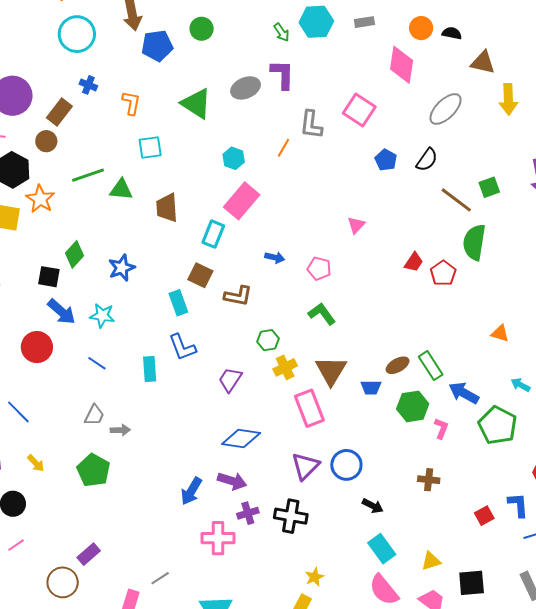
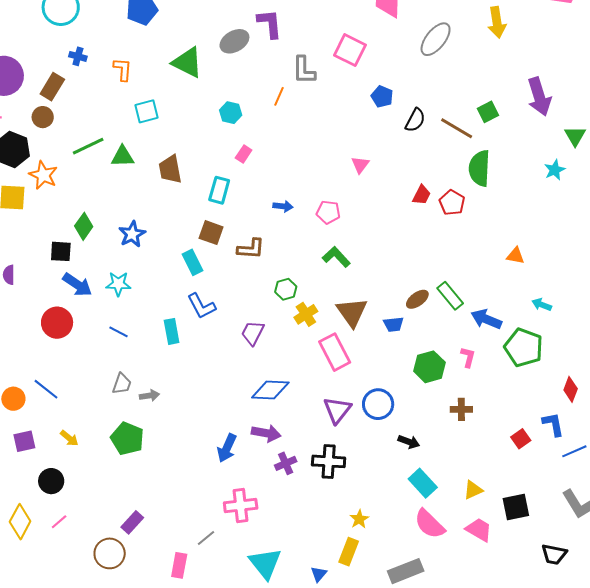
black semicircle: (427, 160) -> (415, 120), moved
pink rectangle: (242, 201) -> (244, 154), size x0.5
green hexagon: (413, 406) -> (429, 367), moved
pink cross: (218, 538) -> (241, 505), moved

